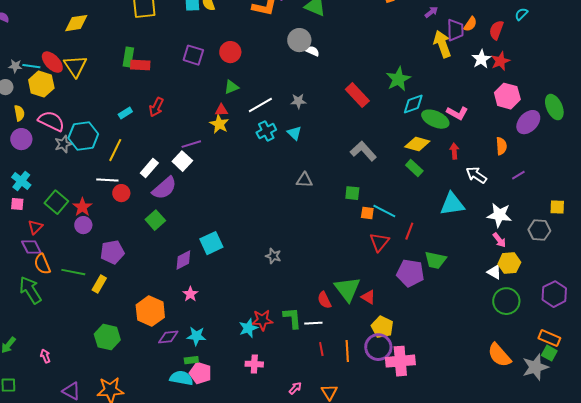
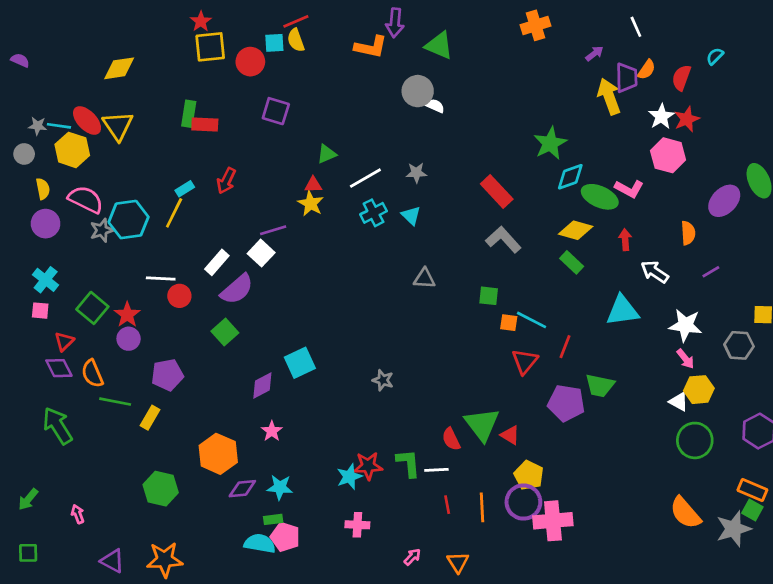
red circle: (230, 52) -> (250, 62), moved
red rectangle: (357, 95) -> (497, 191), moved
pink hexagon: (507, 96) -> (668, 155), moved
yellow line: (115, 150) -> (174, 213), moved
orange semicircle: (42, 264) -> (92, 374), moved

